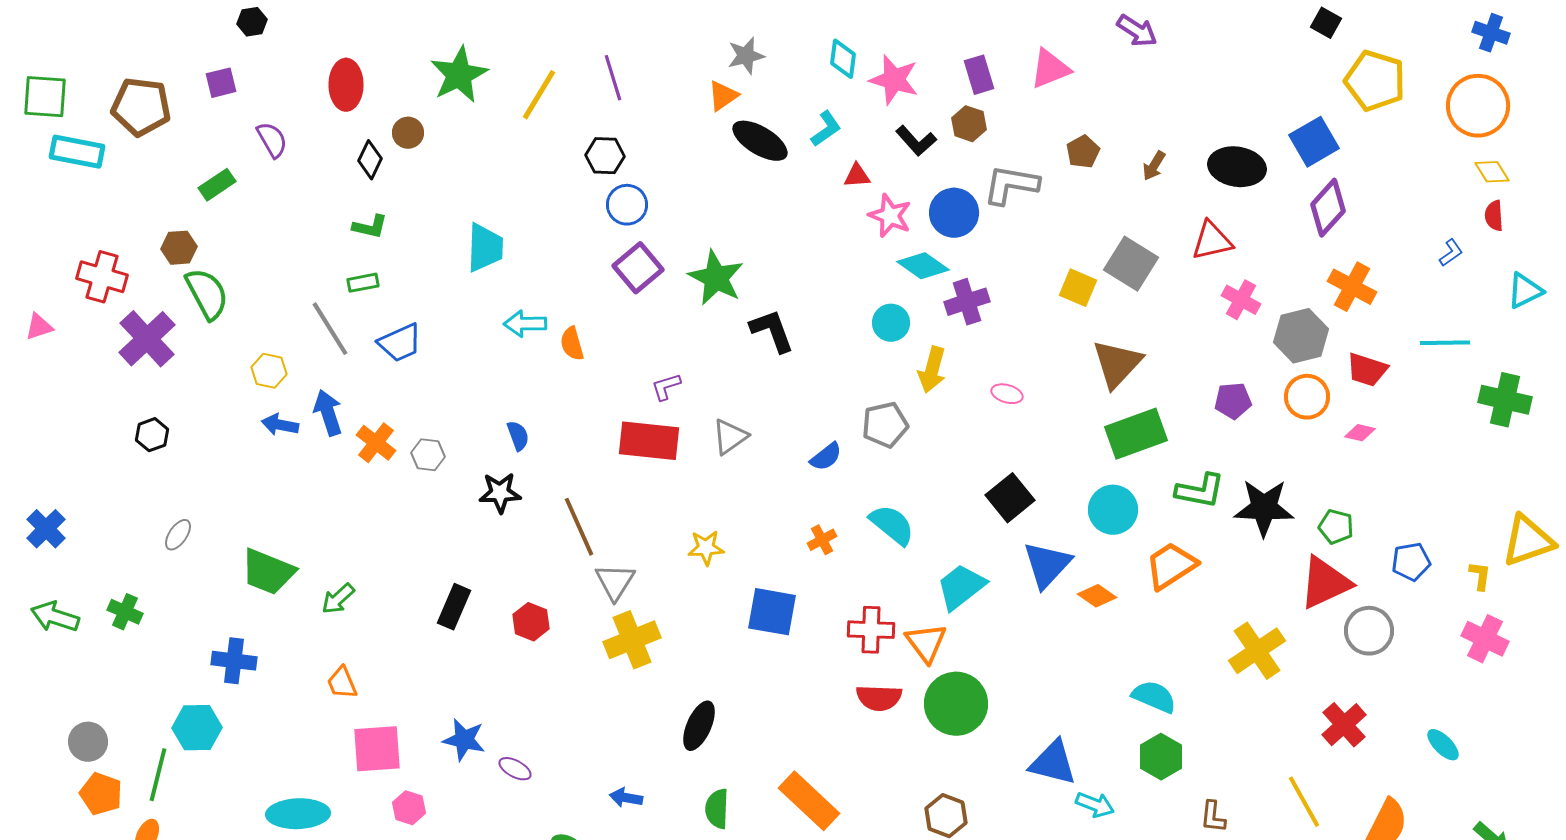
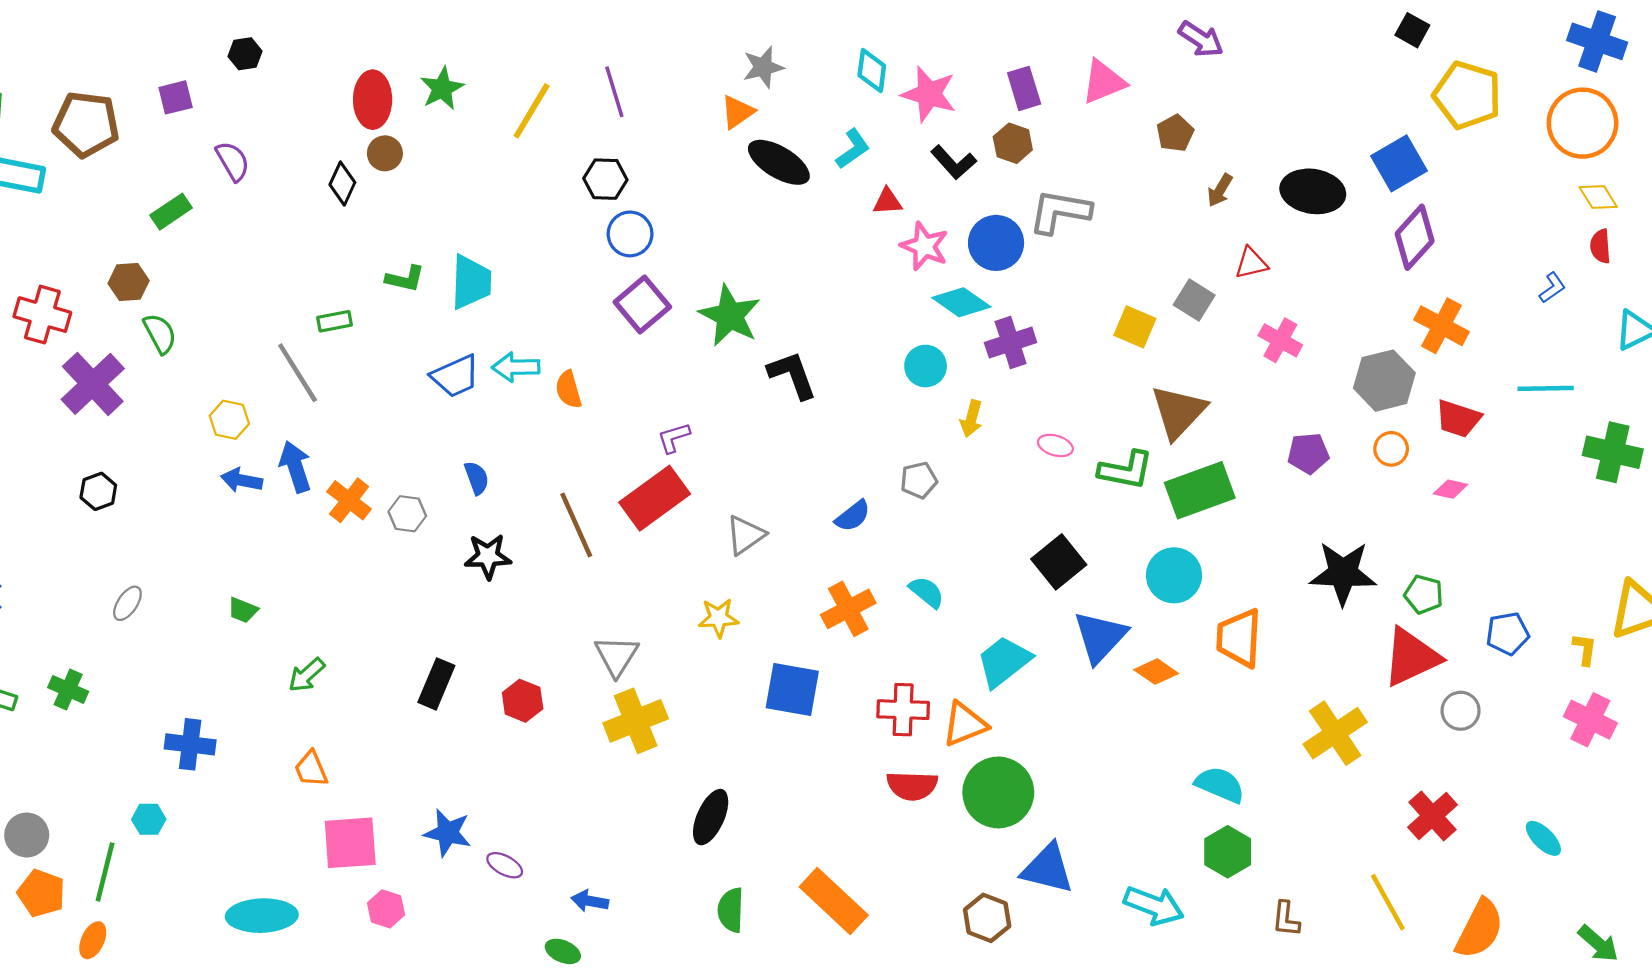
black hexagon: (252, 22) -> (245, 54), moved
blue cross: (1491, 33) -> (1597, 41), size x1.4
green star: (459, 75) -> (442, 88), size x0.7
red ellipse: (346, 85) -> (373, 100), moved
brown pentagon: (1083, 152) -> (1175, 133), moved
green L-shape: (370, 227) -> (405, 279), moved
red triangle: (1212, 241) -> (1251, 263), moved, size x0.7
gray square: (1131, 264) -> (1194, 300), size x0.7
green semicircle: (207, 294) -> (160, 334), size x0.7
pink cross: (1241, 300) -> (1280, 340), moved
blue trapezoid: (400, 343) -> (455, 376), moved
yellow arrow: (932, 370) -> (971, 419), size x0.7
orange circle: (1307, 397) -> (1391, 449), size x0.7
gray pentagon: (885, 425) -> (919, 480), size x0.7
blue semicircle: (518, 436) -> (477, 478), moved
gray triangle: (730, 437) -> (745, 535), moved
red rectangle: (649, 441) -> (655, 498), turned -42
green L-shape: (1200, 491) -> (1126, 470), moved
cyan semicircle: (892, 525) -> (927, 592), size x0.7
brown line: (579, 527) -> (576, 525), moved
orange cross: (822, 540) -> (848, 609), size x1.6
orange trapezoid: (1171, 566) -> (1239, 638), turned -54
green trapezoid: (268, 572) -> (243, 610), moved, size x0.5
gray circle: (1369, 631) -> (1461, 711), size x0.7
orange triangle: (926, 643) -> (965, 724), turned 45
cyan hexagon: (197, 728) -> (149, 819), size x0.6
blue triangle: (1053, 763) -> (1048, 869), moved
blue arrow: (626, 798) -> (590, 901), moved
cyan arrow: (1095, 805) -> (1154, 906), size x1.4

